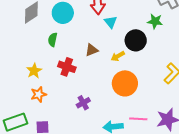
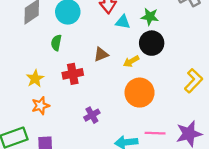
green star: (155, 21) -> (150, 17), moved
cyan triangle: (111, 22) -> (123, 22), turned -40
red cross: (67, 67) -> (73, 74), turned -30

